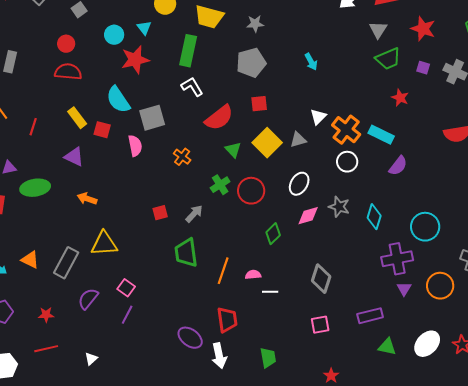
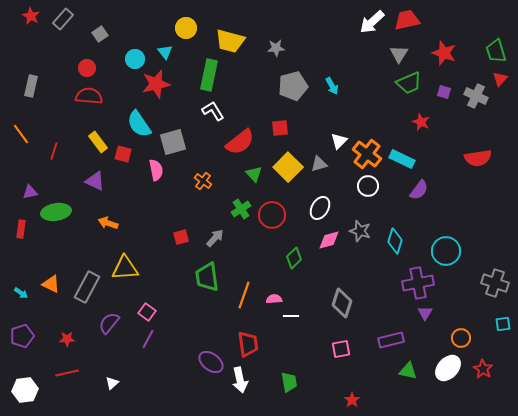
gray pentagon: (251, 63) -> (293, 86), moved
orange circle: (440, 286) -> (461, 338), moved, size x0.7

